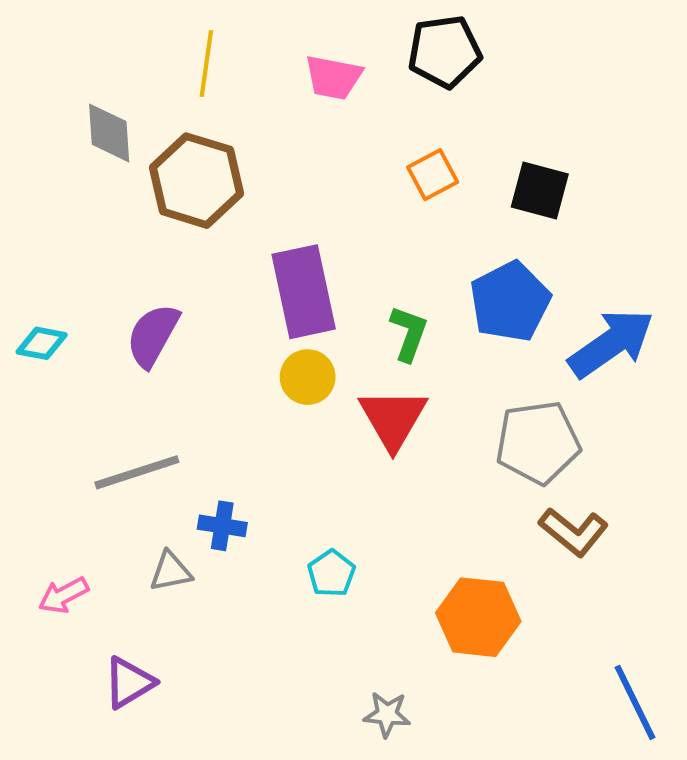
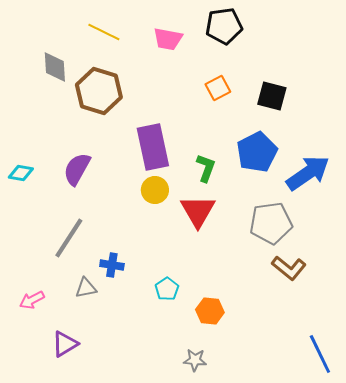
yellow line: (206, 63) -> (104, 32), turned -72
gray line: (137, 472) -> (69, 238), turned -39
orange hexagon: (478, 617) -> (210, 311), moved, size x0.7

